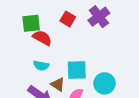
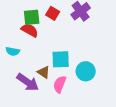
green square: (31, 23) -> (32, 17), moved
cyan semicircle: (41, 66) -> (13, 51), moved

